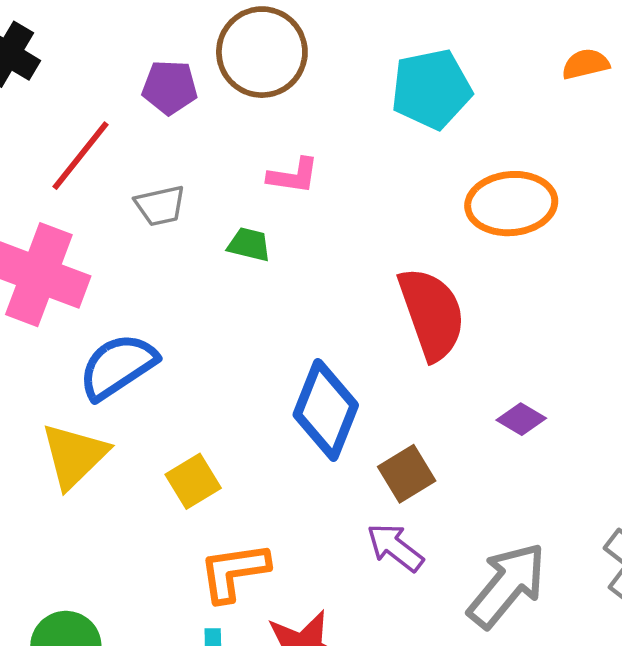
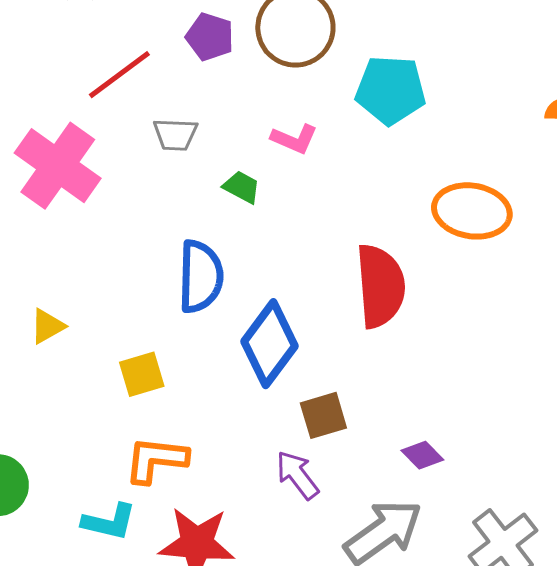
cyan pentagon: (431, 89) -> (391, 90), moved
blue semicircle: (118, 366) -> (201, 276), moved, turned 110
purple diamond: (521, 419) -> (422, 455), moved
yellow triangle: (74, 456) -> (47, 326), size x0.6

